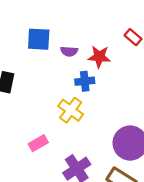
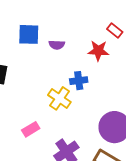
red star: (99, 57) -> (98, 51), moved
blue cross: (85, 81) -> (79, 81), moved

